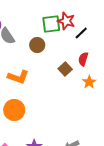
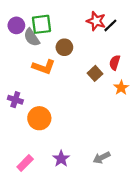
green square: (51, 24) -> (41, 24), moved
black line: (81, 33) -> (110, 25), moved
orange L-shape: (18, 77) -> (44, 67), moved

